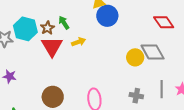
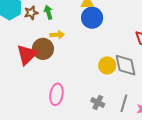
red triangle: (52, 46) -> (27, 55), moved
brown circle: (53, 97) -> (43, 49), moved

